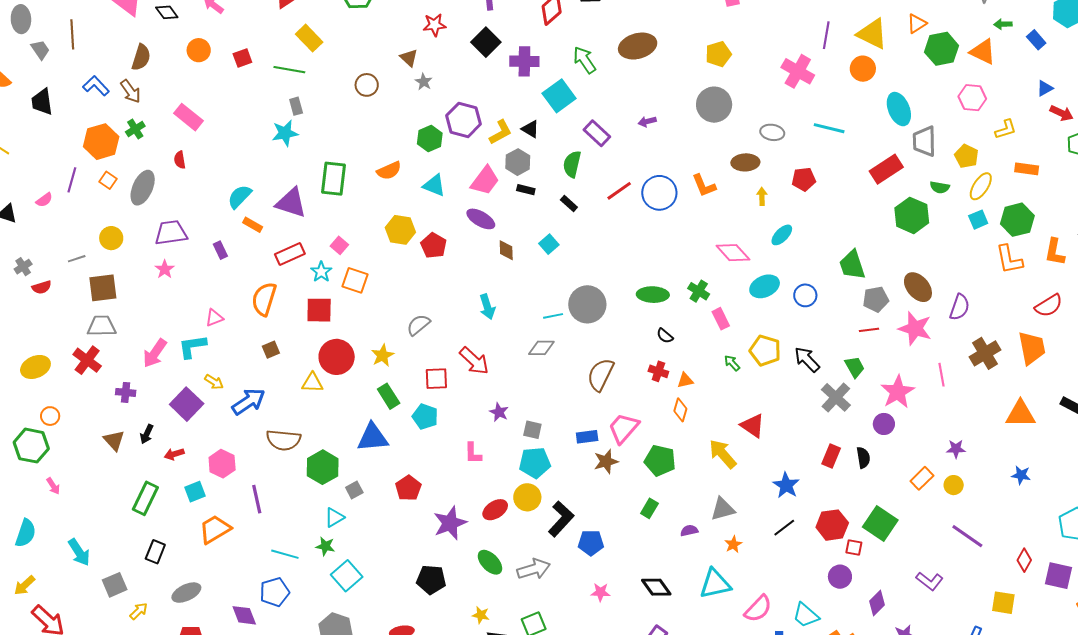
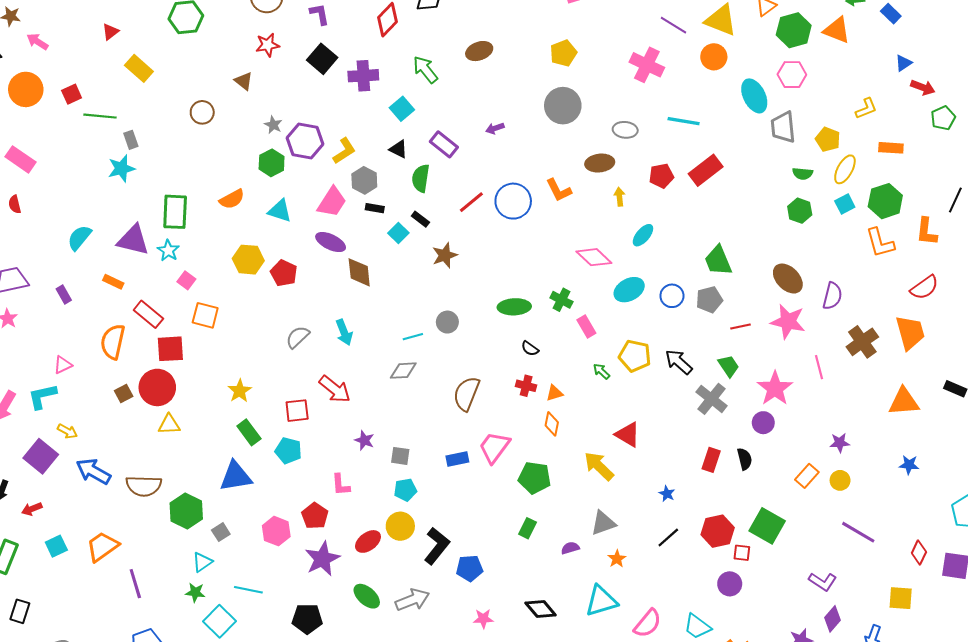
purple line: (826, 35) -> (673, 25), turned -64
brown ellipse: (638, 46) -> (479, 51), size x0.7
orange circle: (199, 50) -> (26, 89), size x1.4
green line: (289, 70) -> (100, 116), moved
gray star: (424, 82) -> (273, 125), moved
cyan square: (559, 96) -> (402, 109), size x0.7
pink hexagon: (972, 98) -> (792, 75), moved
black triangle: (530, 129) -> (398, 149), moved
red rectangle: (886, 169) -> (706, 170), moved
green hexagon: (912, 215) -> (800, 211), moved, size x0.7
orange rectangle: (253, 225) -> (113, 282), moved
cyan square: (549, 244) -> (398, 233), moved
brown diamond: (506, 250) -> (359, 272), size x1.4
red rectangle: (290, 254) -> (148, 314), moved, turned 68
cyan star: (321, 272) -> (168, 251), moved
gray pentagon: (876, 299) -> (709, 300), moved
gray circle: (587, 304) -> (447, 322), size x0.6
gray semicircle: (418, 325) -> (298, 337), moved
red circle: (337, 357) -> (157, 387), moved
blue arrow: (249, 401) -> (93, 471), moved, turned -112
brown star: (606, 461) -> (445, 255), moved
cyan pentagon: (535, 463) -> (405, 490), size x0.7
pink hexagon: (222, 464) -> (276, 531), moved
blue star: (786, 485) -> (667, 494), size x0.6
red pentagon: (408, 488) -> (315, 516), moved
purple line: (257, 499) -> (135, 584), moved
orange trapezoid: (215, 529) -> (102, 547), moved
cyan line: (285, 554) -> (248, 590), moved
purple diamond: (877, 603) -> (832, 619), moved

